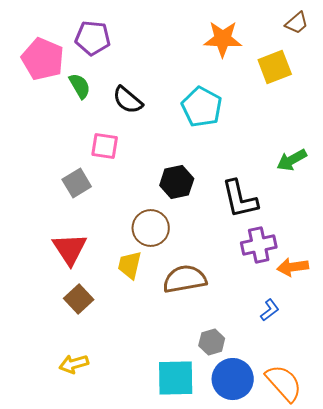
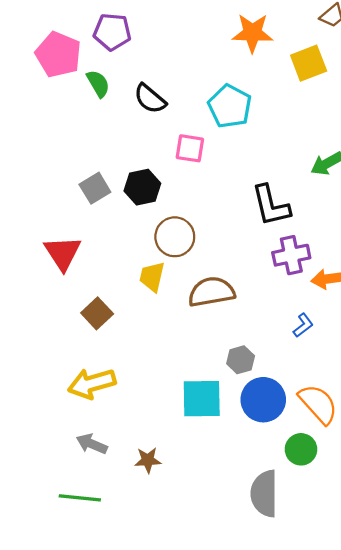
pink square: (105, 146) -> (190, 148), moved
black hexagon: (177, 182) -> (142, 187), moved
red triangle: (70, 249) -> (63, 253), moved
yellow arrow: (74, 364) -> (92, 384), size x1.5

